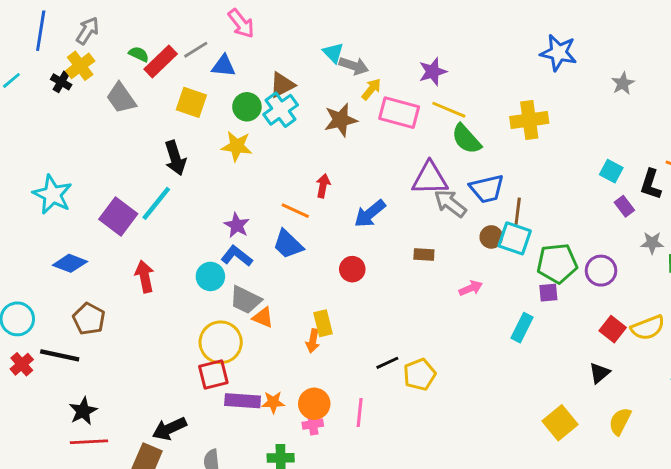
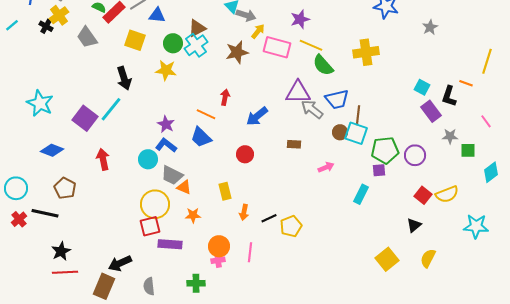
purple rectangle: (624, 206) -> (431, 111), size x1.5
orange arrow: (313, 341) -> (244, 212), moved
orange star: (273, 402) -> (193, 215), moved

